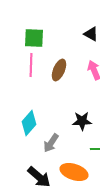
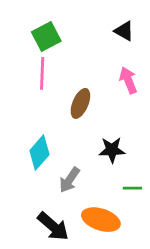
green square: (34, 38) -> (46, 36), turned -30
brown ellipse: (59, 70) -> (80, 103), moved

